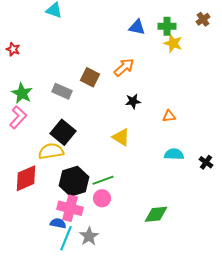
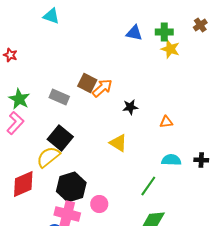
orange arrow: (124, 67) -> (102, 88), moved
yellow semicircle: (51, 151) -> (48, 157), turned -30
black cross: (206, 162) -> (201, 160), moved, turned -32
green line: (103, 180) -> (148, 186), moved, turned -35

